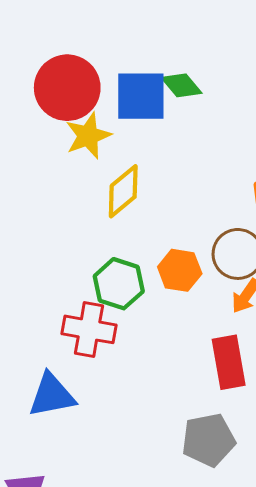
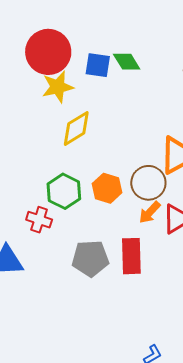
blue square: (141, 96) -> (98, 65), size x0.7
red cross: (89, 329) -> (39, 220), size x0.7
gray pentagon: (209, 440) -> (90, 258), moved

